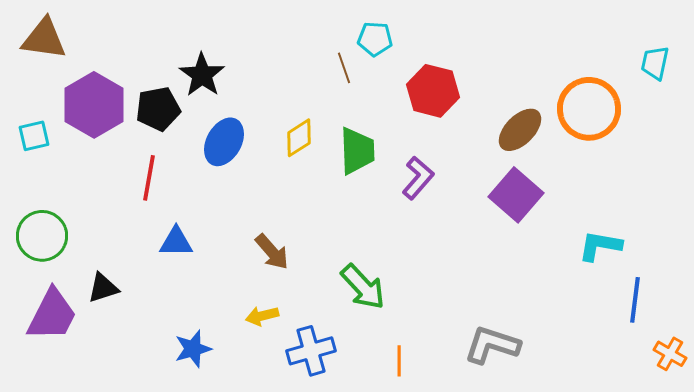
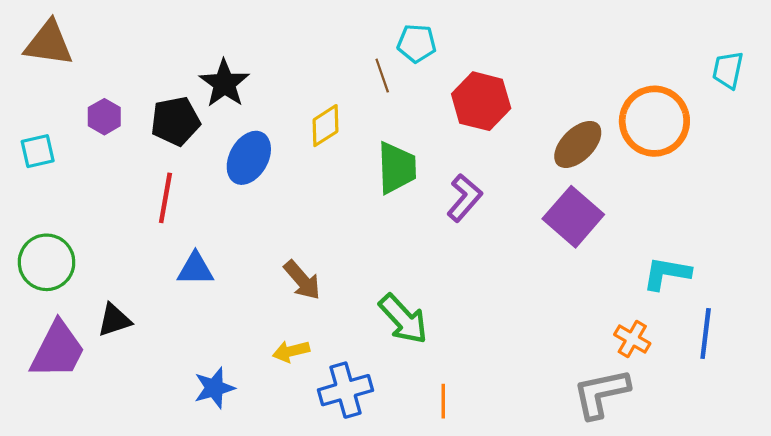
purple hexagon: (94, 105) -> (104, 117), size x0.5
yellow diamond: (299, 138) -> (325, 126), moved
gray L-shape: (492, 345) -> (601, 393), moved, turned -30
orange cross: (670, 354) -> (632, 339), moved

